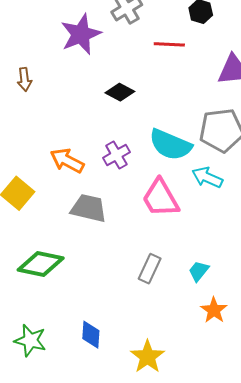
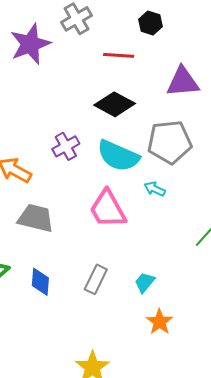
black diamond: (120, 92) -> (115, 104), moved, size x1.4
purple cross: (116, 155) -> (66, 146), moved
cyan arrow: (207, 177) -> (155, 189), size x0.7
blue diamond: (91, 335) -> (40, 282), moved

